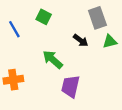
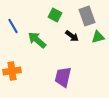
green square: (44, 17) -> (55, 15), moved
green arrow: (53, 59) -> (37, 40), moved

